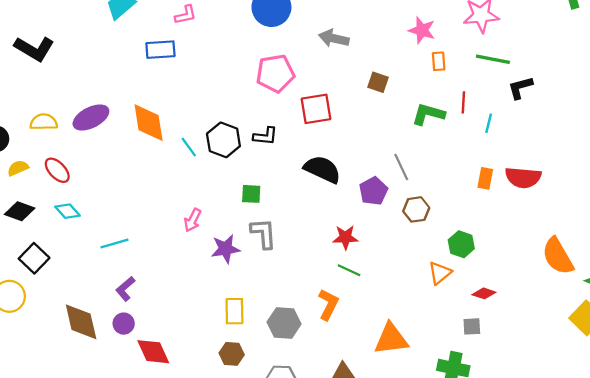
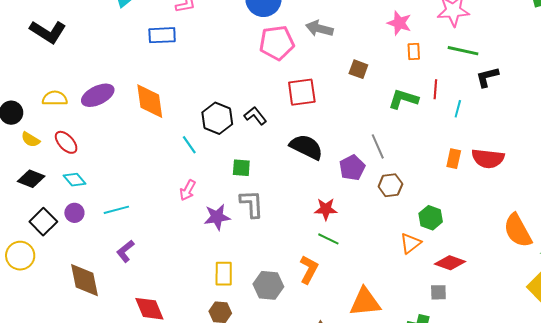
pink pentagon: (275, 73) -> (277, 43), moved
black L-shape: (265, 136) -> (255, 116), turned -135
cyan line: (189, 147) -> (189, 145), moved
yellow semicircle: (18, 168) -> (30, 140), turned -126
red diamond: (484, 293) -> (450, 263), size x1.4
purple circle: (124, 324) -> (74, 213), moved

